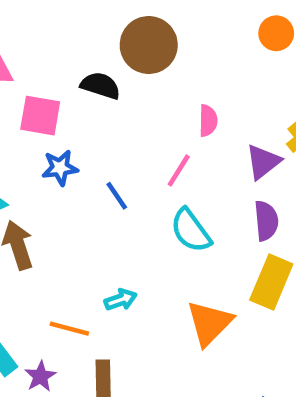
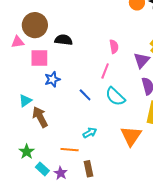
brown circle: (149, 45) -> (35, 25), moved
blue line: (117, 196) -> (85, 95), moved

